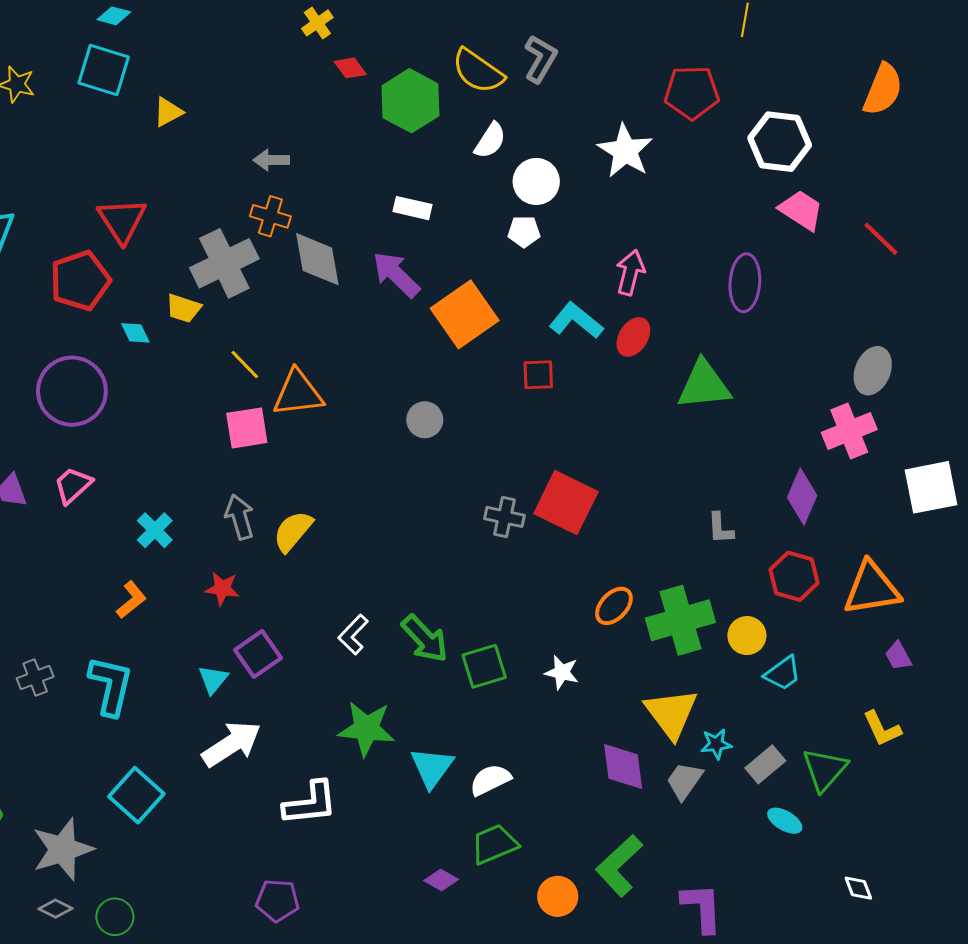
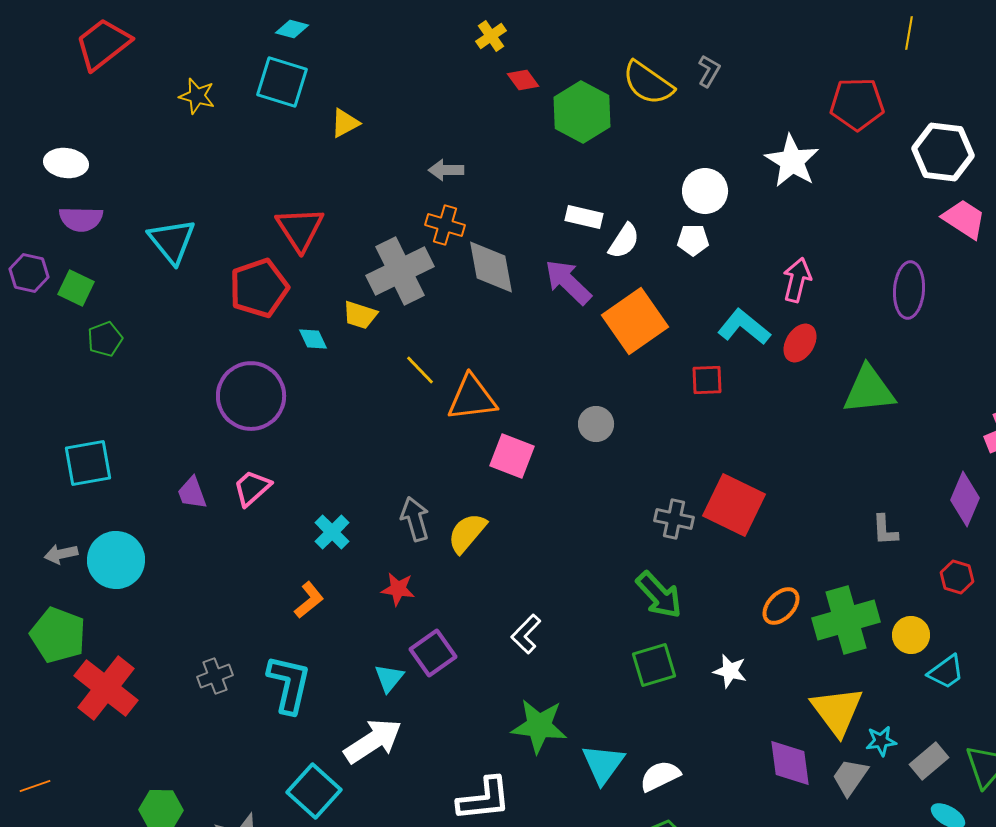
gray L-shape: (540, 59) -> (709, 71), size x0.7
white semicircle: (490, 141) -> (624, 241), moved
pink square: (247, 428) -> (512, 456), moved, turned 30
red hexagon: (794, 576) -> (957, 577), size x0.7
green arrow: (425, 639) -> (659, 595), moved
white arrow: (231, 744) -> (373, 741), moved

